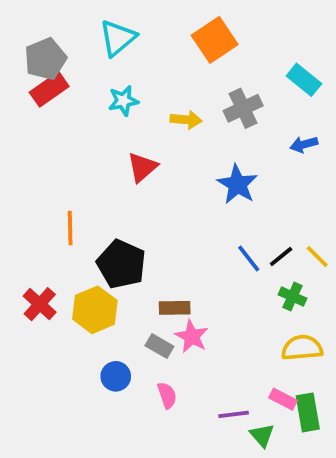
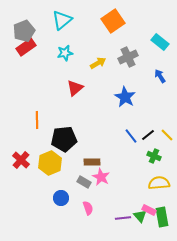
yellow arrow: (186, 120) -> (98, 63), turned -35
blue arrow: (304, 144) -> (160, 76), turned 72
black pentagon: (121, 264) -> (64, 139), turned -30
green triangle: (262, 435) -> (140, 216), moved

